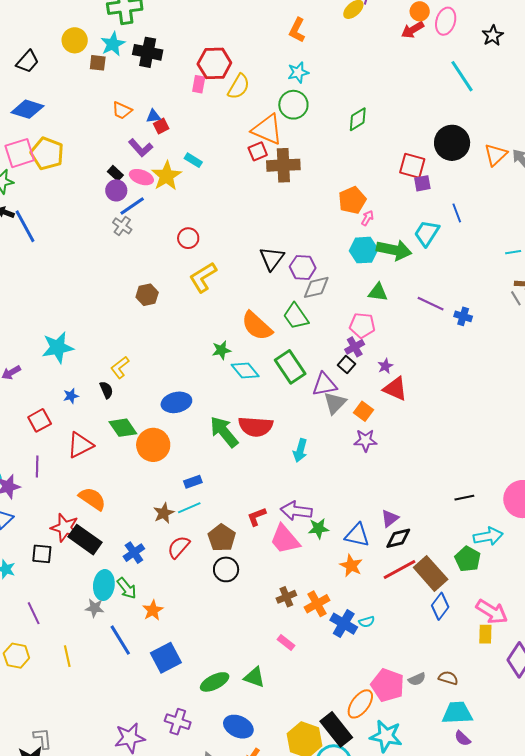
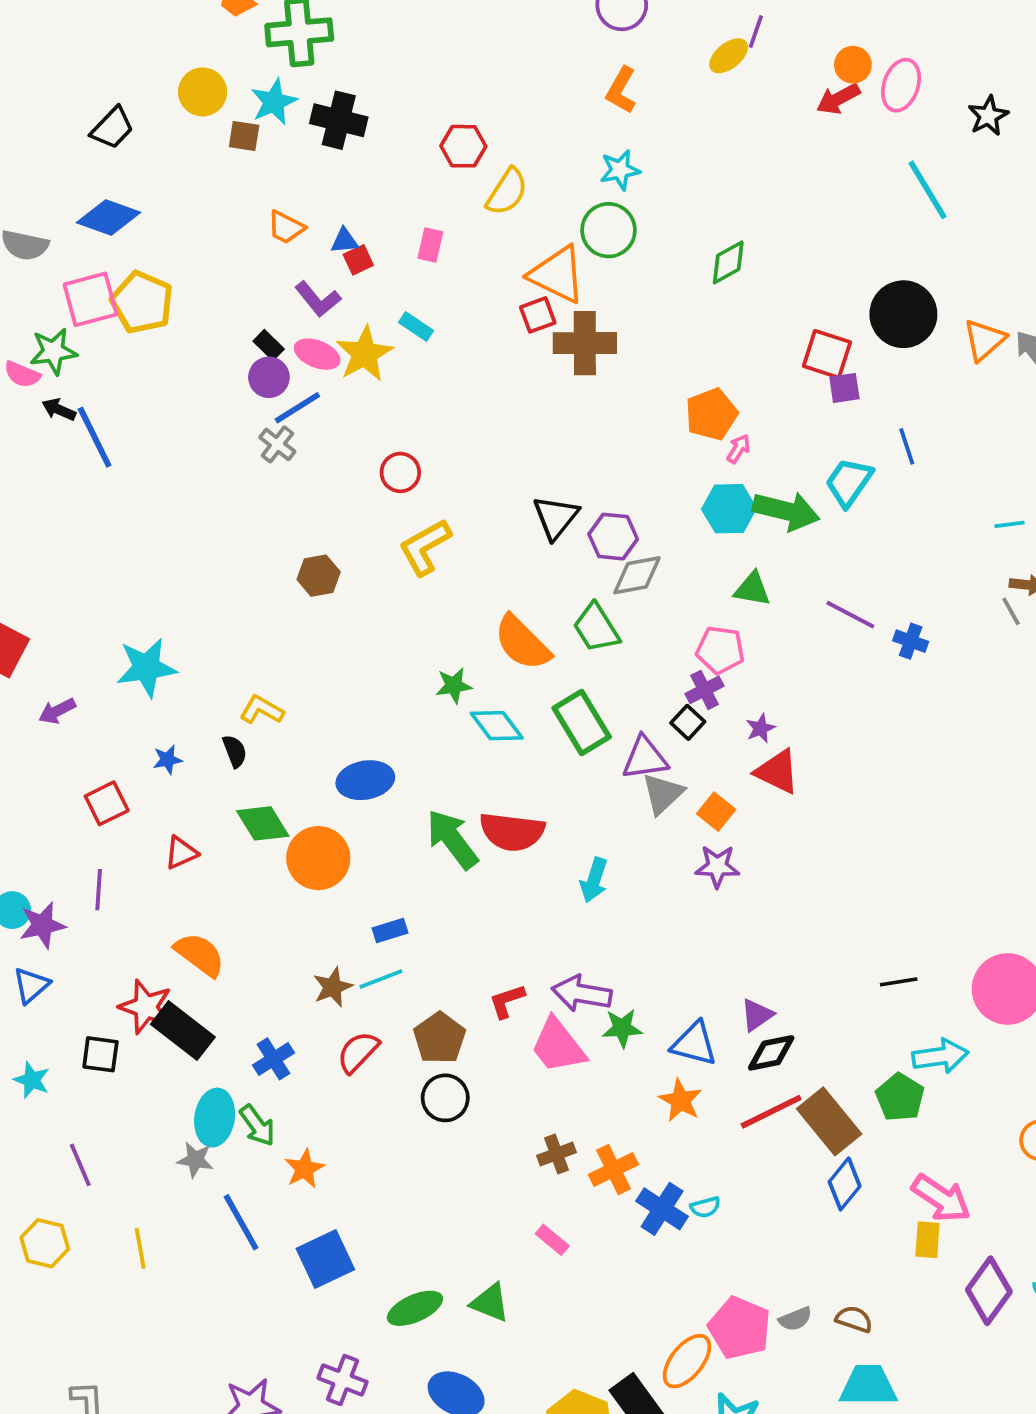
red hexagon: (214, 63) -> (463, 146), size x0.7
pink rectangle: (199, 84) -> (430, 245), moved
yellow L-shape: (120, 367) -> (262, 710), turned 65
red triangle: (80, 445) -> (181, 853), size x0.7

